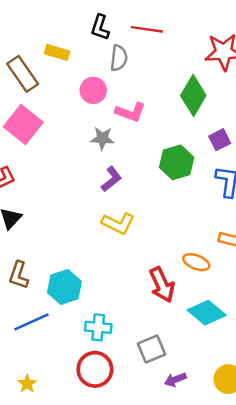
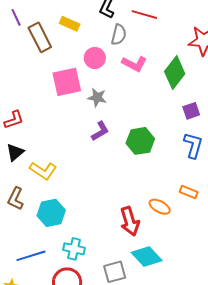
pink L-shape: (130, 112) -> (134, 64), moved
pink square: (23, 124) -> (67, 82), moved, turned 32
green hexagon: (177, 162) -> (140, 141), moved
yellow L-shape: (118, 223) -> (43, 171), moved
cyan diamond: (207, 313) -> (147, 257), moved
blue line: (31, 322) -> (31, 256), moved

